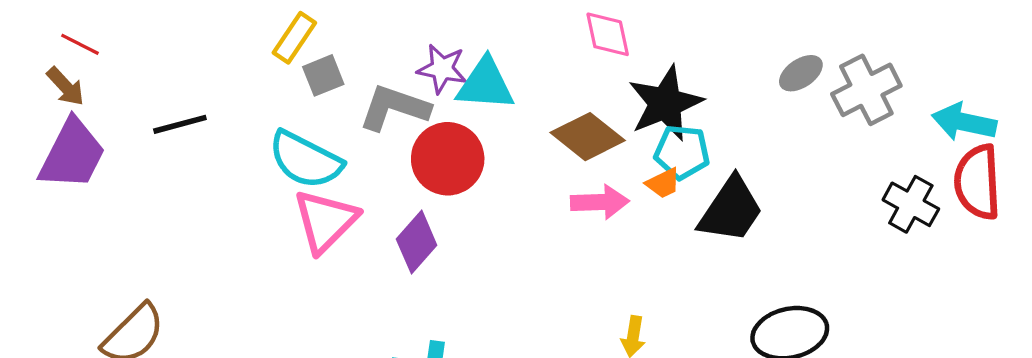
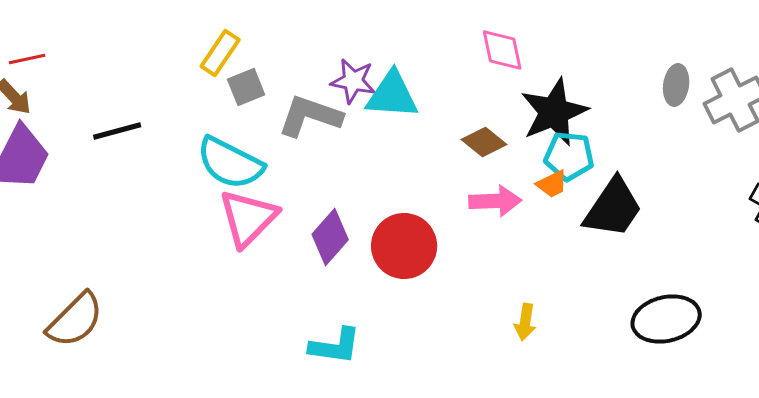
red line: (80, 44) -> (27, 59), turned -39
gray ellipse: (801, 73) -> (676, 85), turned -48
brown diamond: (588, 137) -> (484, 142), size x0.7
red circle: (448, 159) -> (404, 246), moved

